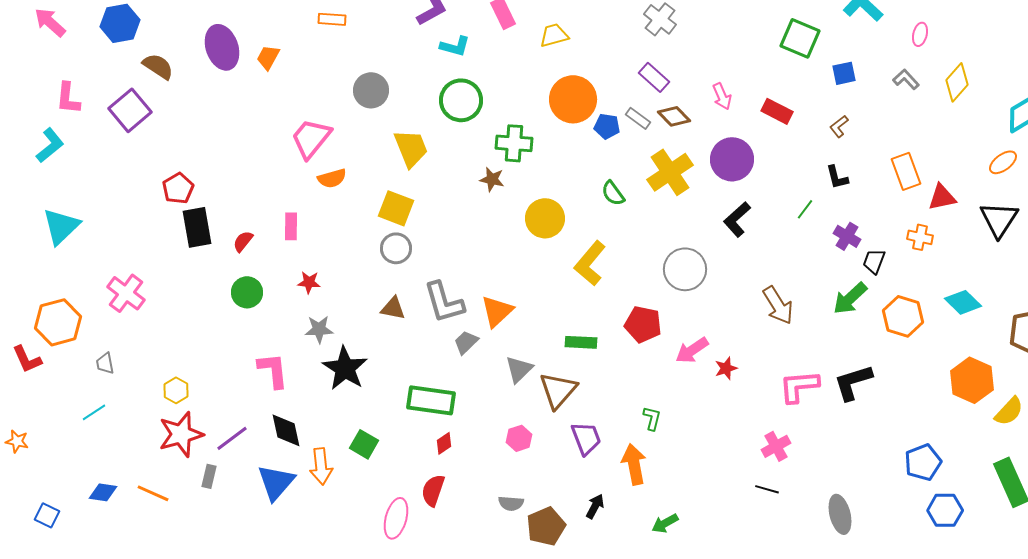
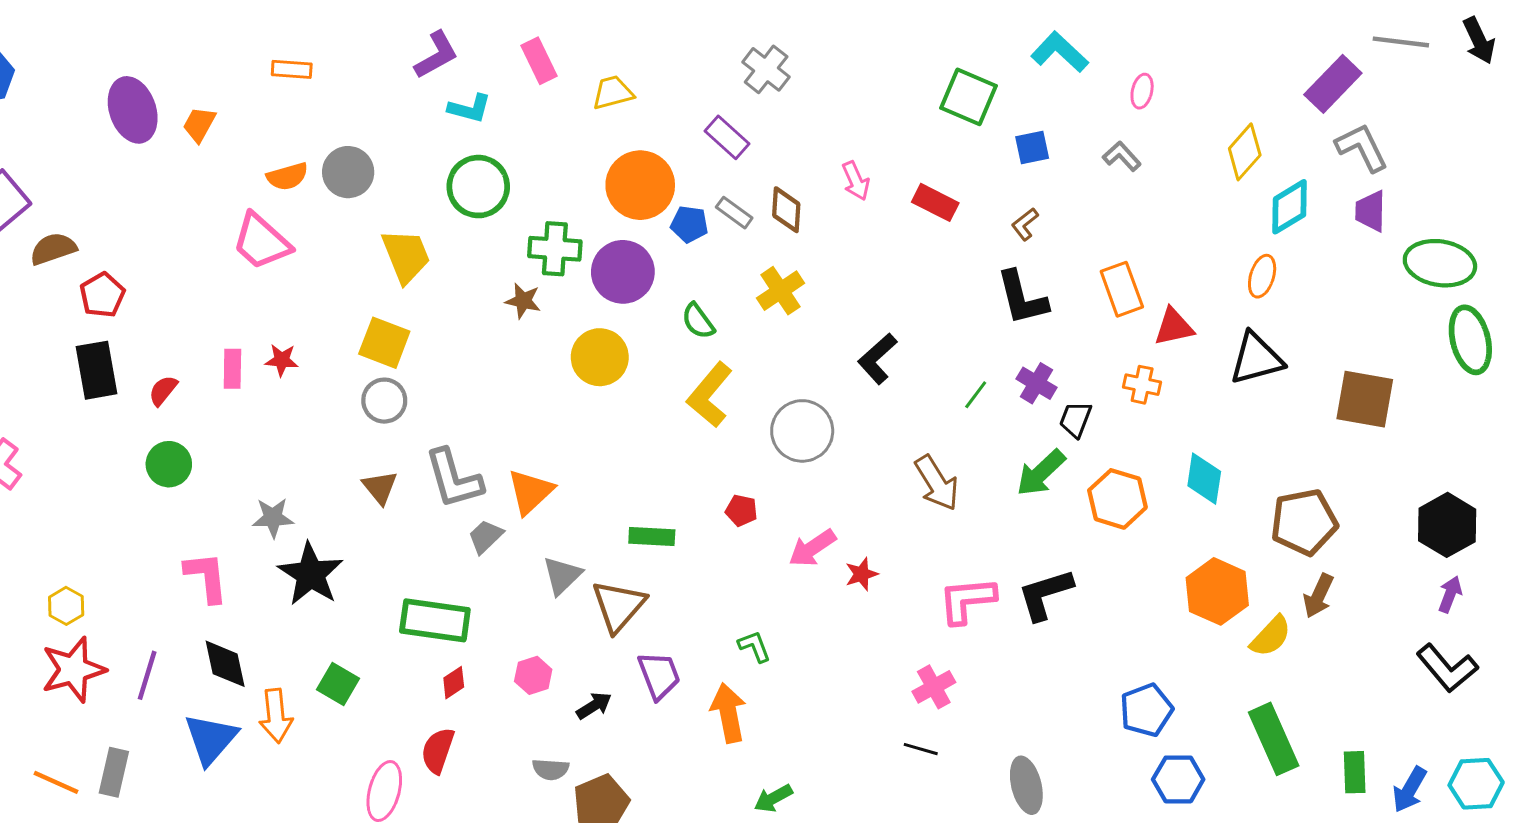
brown semicircle: (158, 66) -> (53, 249), moved, turned -52
purple rectangle: (654, 77) -> (727, 137), moved
yellow diamond: (957, 82) -> (1245, 152), moved
brown diamond: (674, 116) -> (786, 210), turned 48
pink trapezoid: (311, 138) -> (261, 241), turned -87
purple circle: (732, 159) -> (623, 272), moved
orange ellipse: (1003, 162) -> (1262, 276), turned -36
yellow cross: (670, 172) -> (781, 291), size x0.7
black L-shape: (837, 177) -> (1022, 298), size x1.6
orange semicircle: (332, 178) -> (287, 176), moved
red pentagon: (178, 188) -> (102, 295), moved
green line: (805, 209) -> (976, 395), moved
black triangle: (999, 219) -> (1256, 359), turned 42
yellow L-shape: (590, 263) -> (710, 395), moved
red star: (309, 282) -> (282, 360), moved
cyan diamond: (963, 302) -> (1204, 479), turned 54
brown triangle: (393, 308) -> (380, 487), turned 40
red pentagon: (643, 324) -> (741, 510), size x0.6
green L-shape: (652, 418) -> (754, 646), turned -35
purple line: (232, 438) -> (147, 675), turned -36
pink hexagon: (519, 438) -> (533, 675), moved
gray rectangle: (209, 476) -> (114, 772), moved, size x1.4
orange line: (153, 493) -> (56, 782), moved
black arrow: (595, 506) -> (594, 706), moved, turned 30

